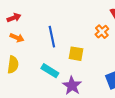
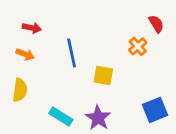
red arrow: (14, 18) -> (32, 28), moved, turned 32
cyan rectangle: (50, 71) -> (61, 117), moved

